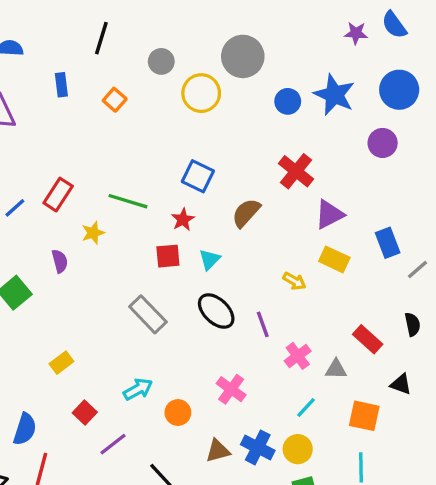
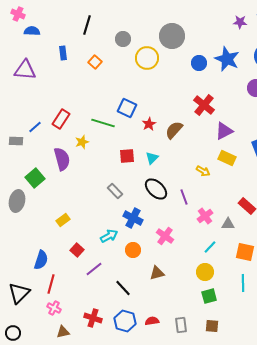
blue square: (198, 176) -> (127, 108), moved
red star: (183, 220) -> (149, 124), moved
purple semicircle: (60, 261) -> (62, 159), size x1.6
gray rectangle: (148, 314) -> (115, 191), size x0.7
blue cross: (258, 447) -> (133, 218), moved

